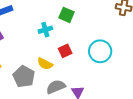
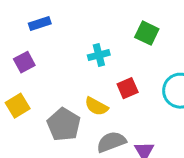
green square: (67, 15) -> (147, 33), moved

